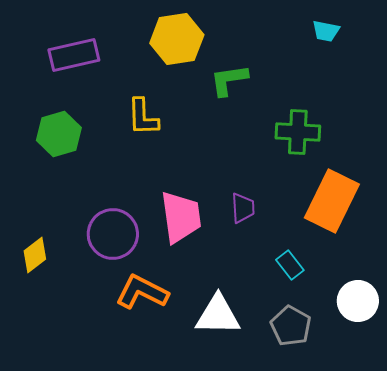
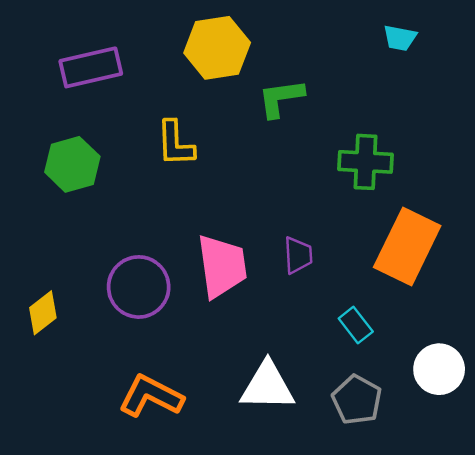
orange L-shape: (142, 292) -> (151, 396), moved

